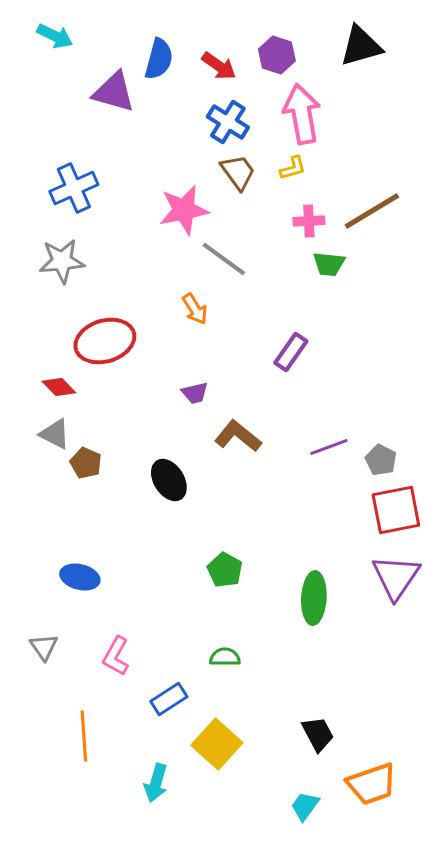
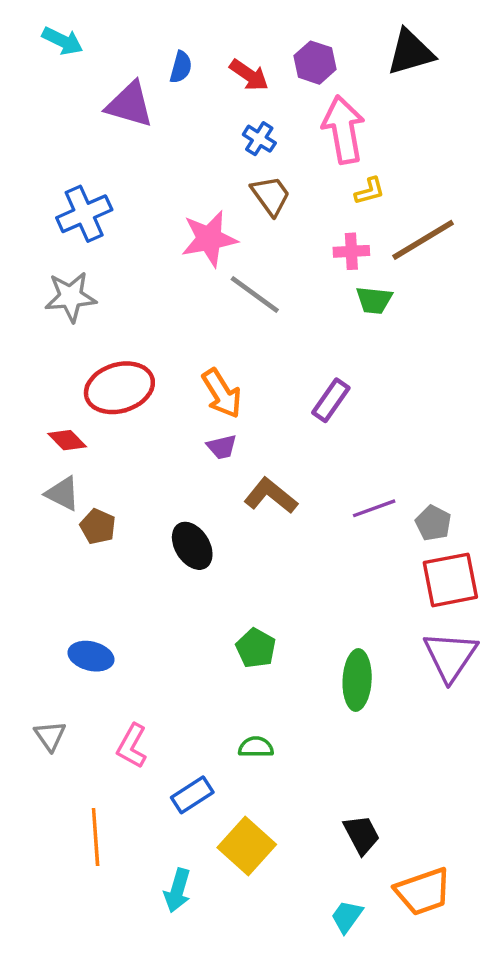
blue semicircle: (159, 59) -> (181, 67), size x0.7
blue cross: (228, 122) -> (259, 139), size x0.7
yellow L-shape: (293, 168) -> (370, 191), moved
orange arrow: (195, 309) -> (222, 393), moved, size x1.4

